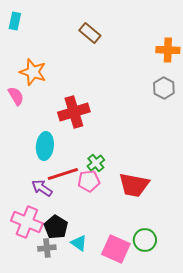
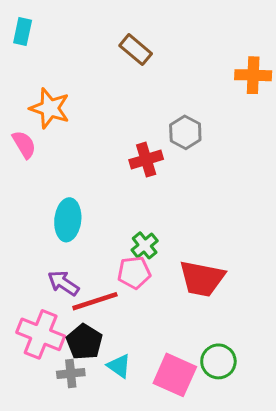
gray hexagon: (164, 88) -> (185, 132), moved
red cross: (74, 112) -> (146, 160), moved, size x0.7
red line: (63, 174) -> (95, 301), moved

